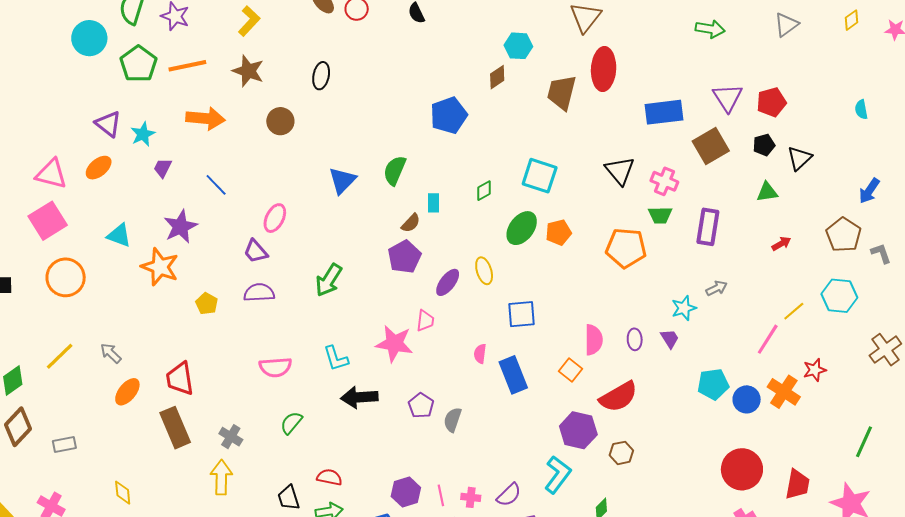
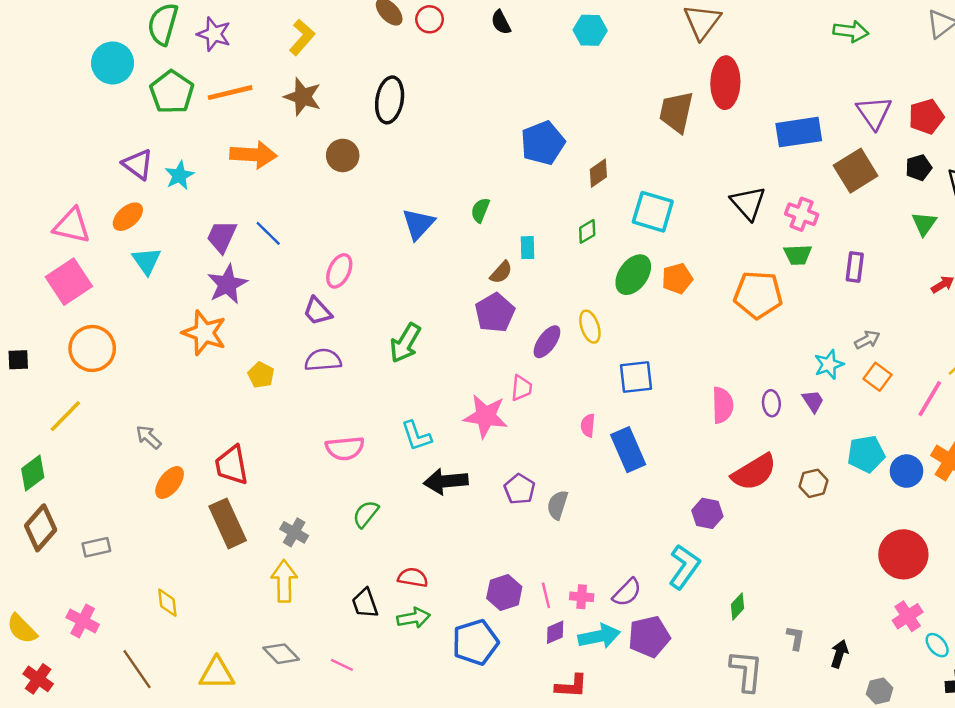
cyan hexagon: (518, 46) -> (590, 30), moved
black ellipse: (321, 76) -> (390, 100), size x1.4
brown diamond: (497, 77) -> (598, 173), moved
purple trapezoid: (163, 168) -> (222, 237), moved, size x1.4
green semicircle: (395, 170) -> (480, 210), size x0.7
green triangle: (767, 192) -> (924, 224), turned -45
purple rectangle: (708, 227) -> (855, 267), size x0.7
cyan triangle: (119, 235) -> (147, 261), moved, turned 36
yellow line: (60, 356) -> (65, 416), moved
orange square: (570, 370) -> (878, 377), moved
purple hexagon: (578, 430) -> (707, 513), size x0.7
brown hexagon: (621, 453) -> (814, 483), moved

